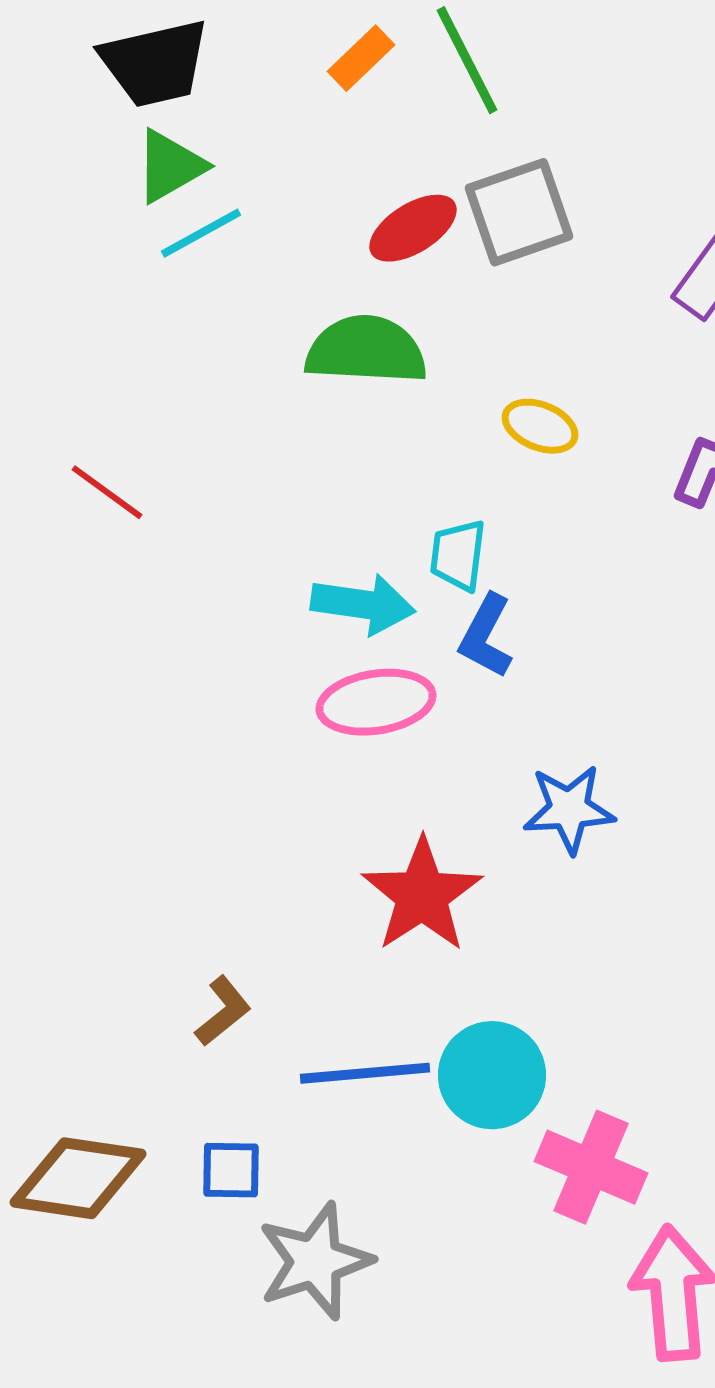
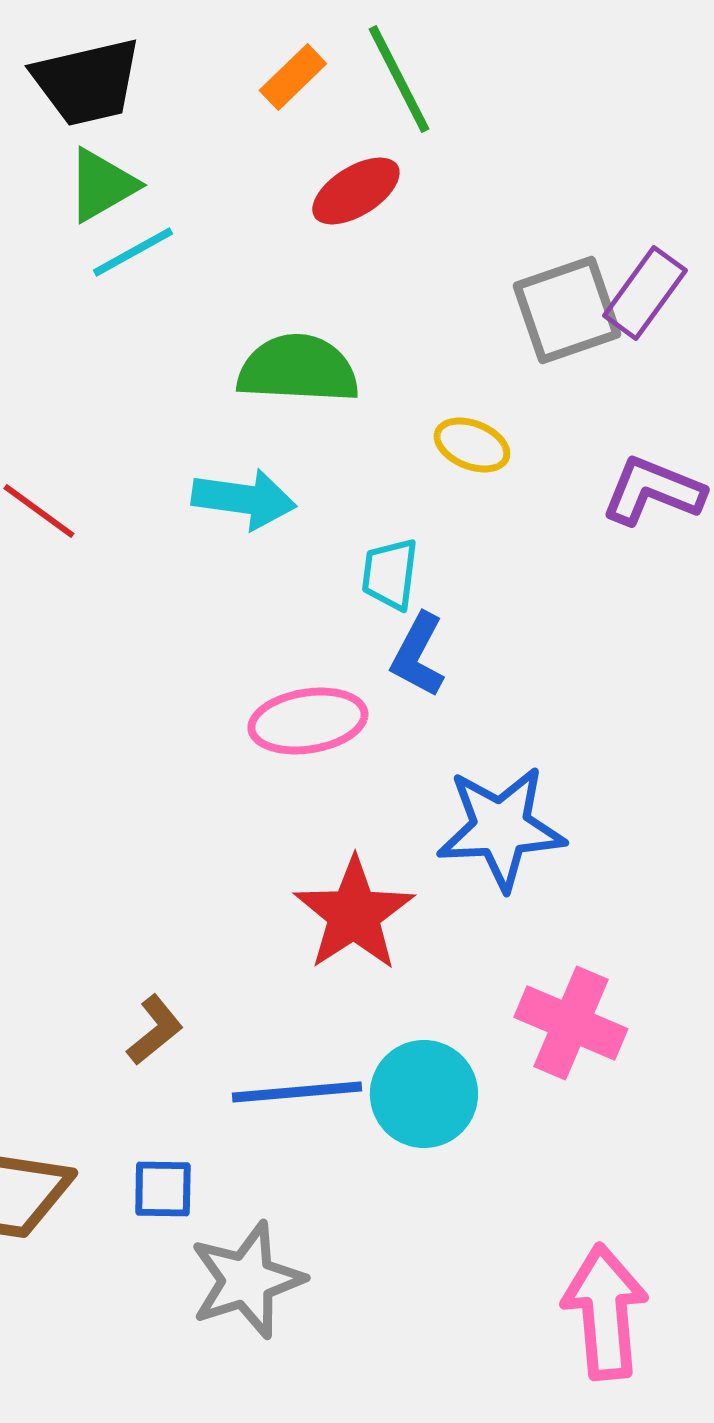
gray square: (519, 212) -> (567, 310), moved
red ellipse: (413, 228) -> (356, 191), moved
cyan arrow: (363, 604) -> (244, 499), moved
blue star: (569, 809) -> (501, 828), size x1.4
pink cross: (591, 1167) -> (571, 1023), moved

